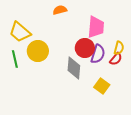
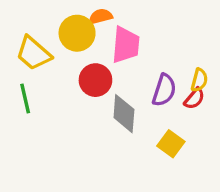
pink trapezoid: (96, 27) -> (126, 45), moved
red circle: (85, 48) -> (95, 80), moved
yellow circle: (38, 51) -> (77, 33), moved

